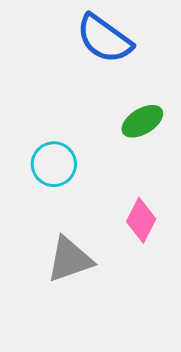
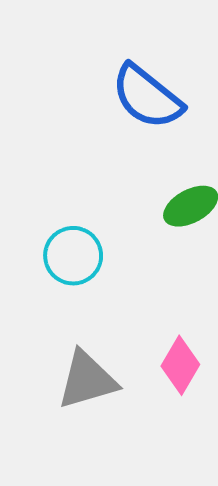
pink diamond: (141, 220) -> (180, 365), moved

